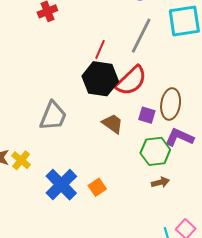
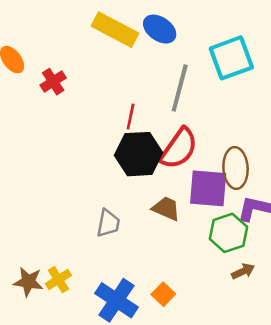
purple square: (147, 115) -> (208, 188), size x1.8
gray trapezoid: (53, 116) -> (108, 223), moved, size x0.7
yellow cross: (21, 160) -> (58, 280), turned 30

